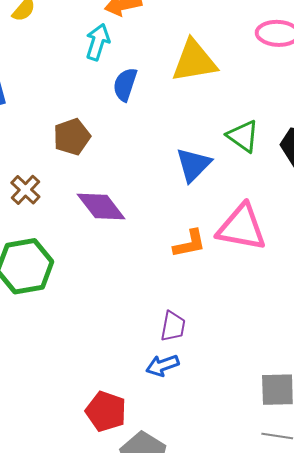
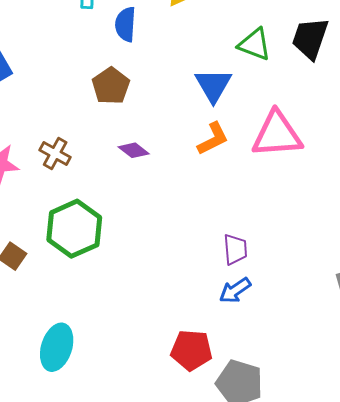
brown pentagon: (72, 137) -> (111, 86), moved
purple diamond: (101, 206) -> (134, 150), size x0.6
orange L-shape: (189, 244) -> (213, 139), moved

